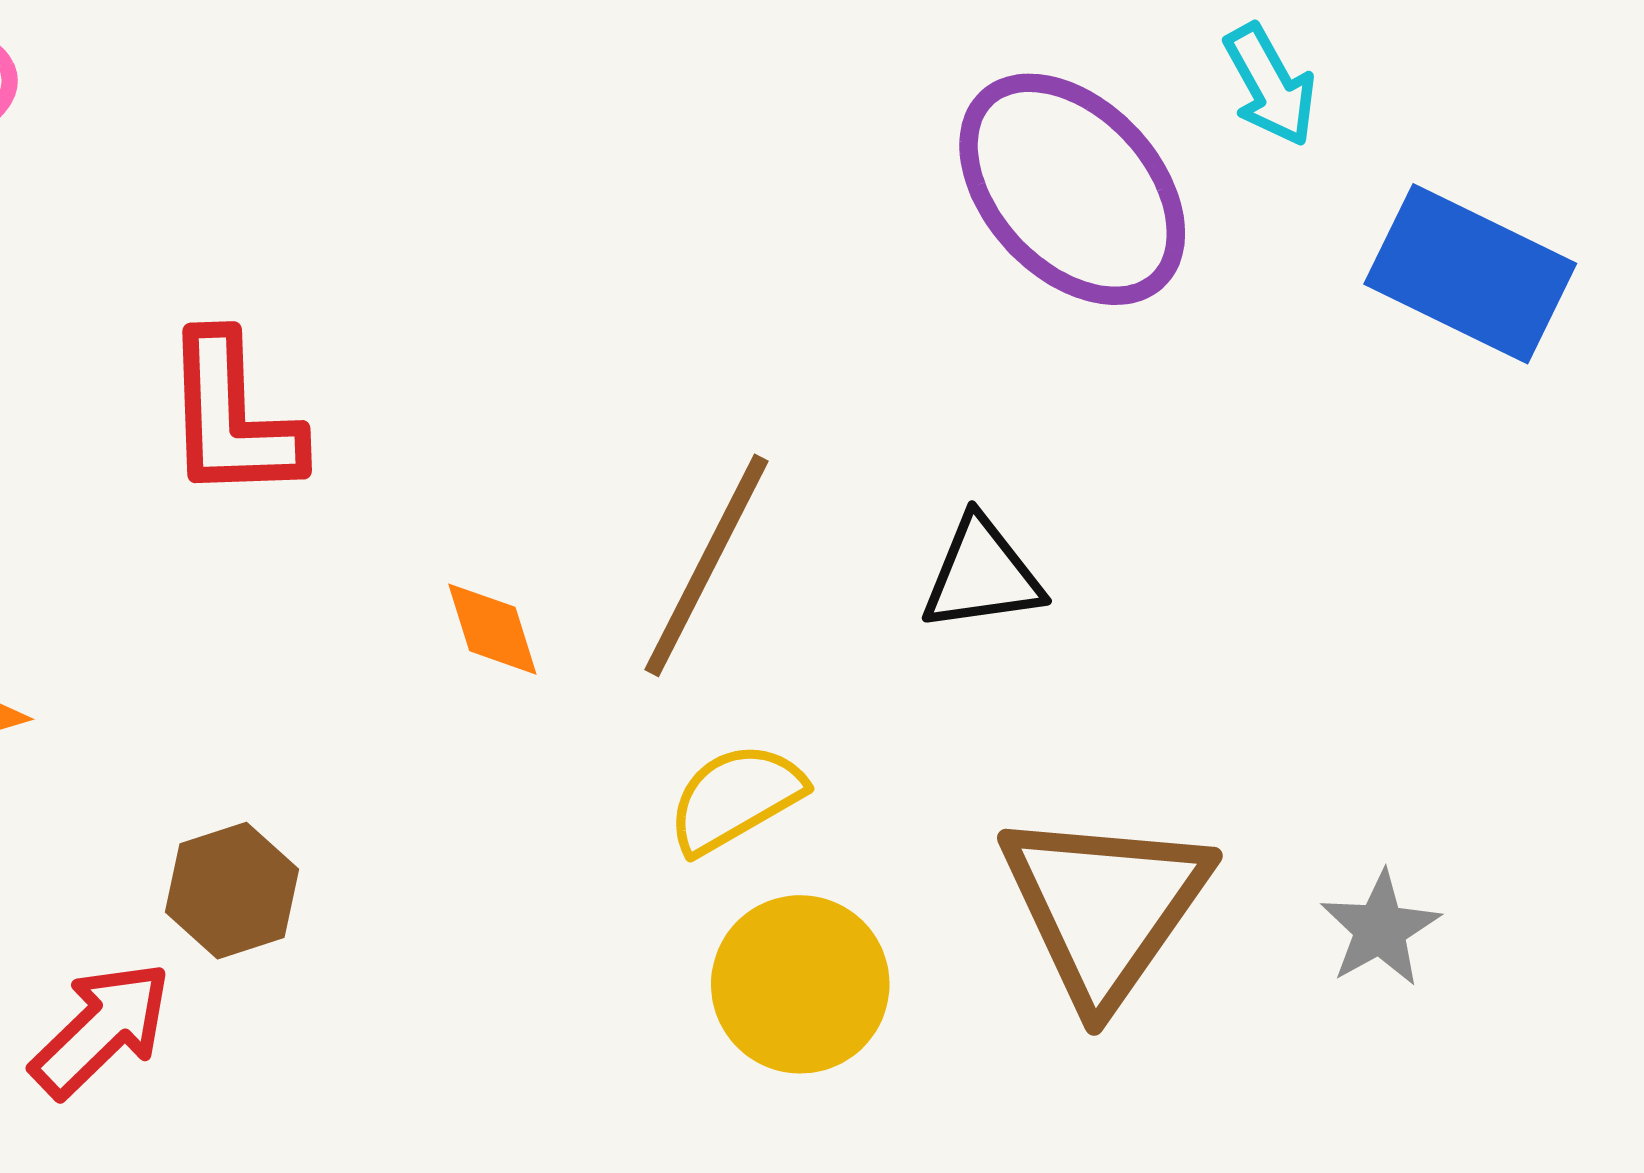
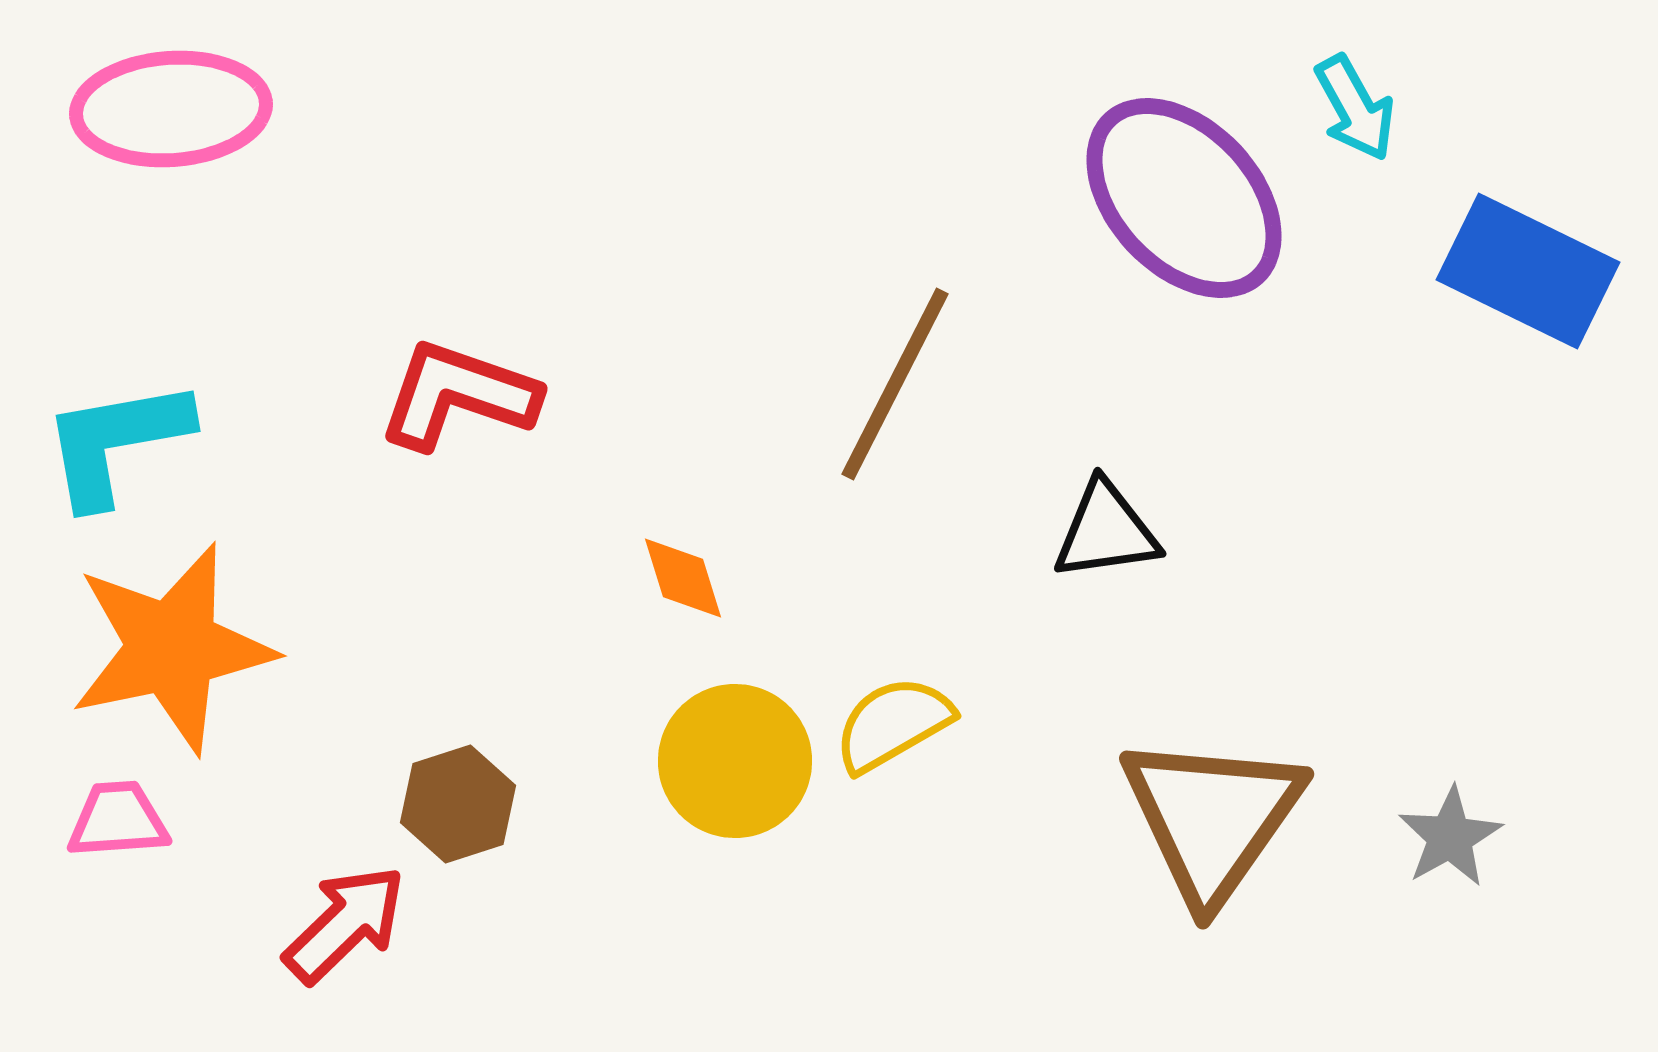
red L-shape: (232, 417) -> (458, 395), turned 111
brown line: (707, 565) -> (895, 384), moved
yellow circle: (800, 984) -> (735, 761), moved

